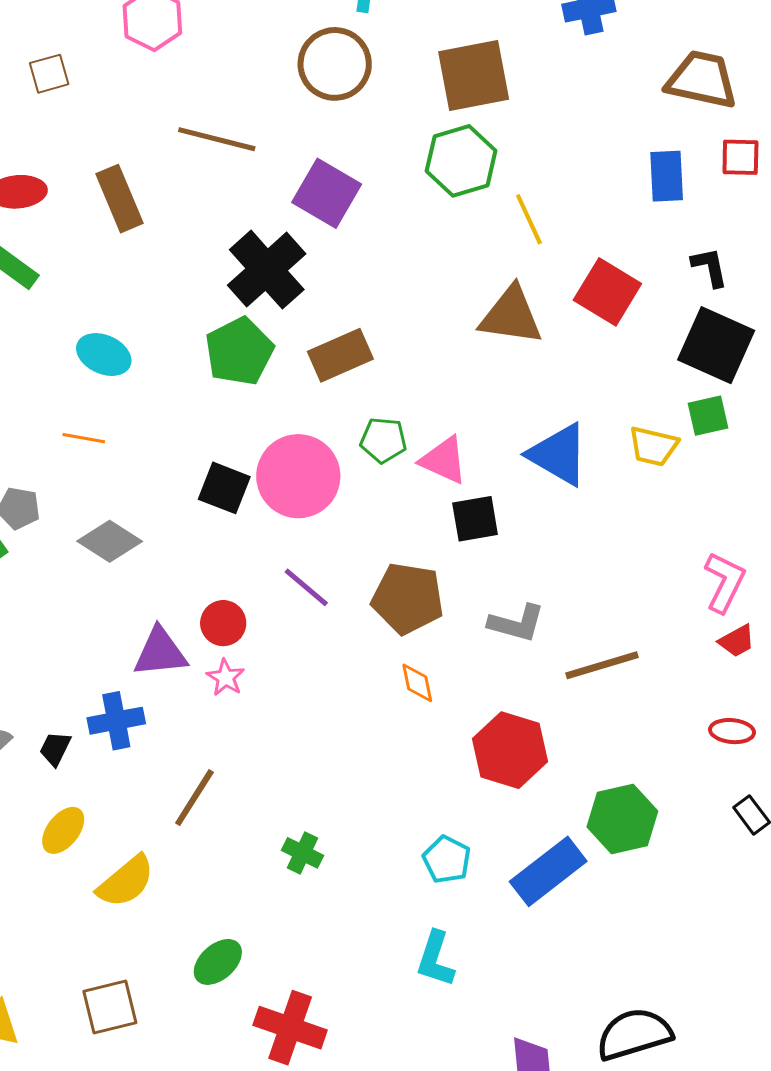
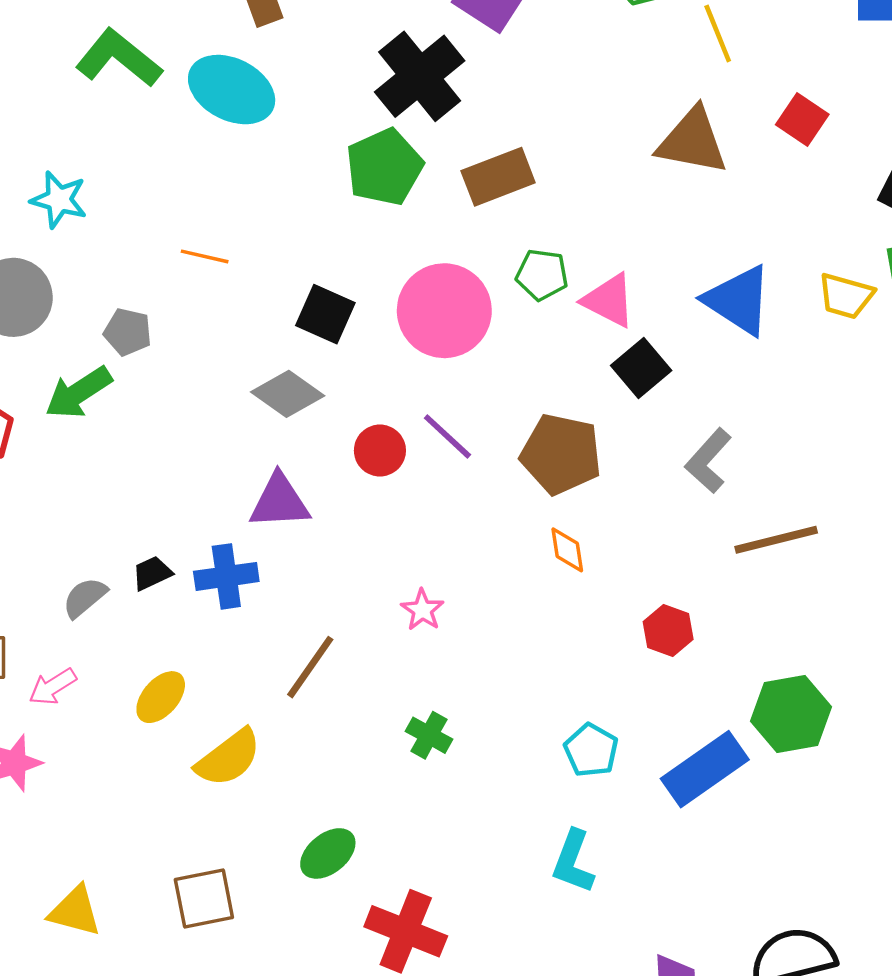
red square: (607, 292) -> (802, 120), size x0.7
cyan ellipse: (104, 355) -> (232, 90), moved, size x1.4
black square: (224, 488) -> (325, 314), moved
black square: (475, 519) -> (641, 368), turned -33
gray diamond: (110, 541) -> (288, 394), moved
red circle: (223, 623) -> (380, 451), moved
gray L-shape: (517, 623) -> (708, 461), moved, turned 114
pink star: (226, 678) -> (422, 610), moved
black trapezoid: (55, 749) -> (152, 573), moved, turned 36
red hexagon: (510, 750) -> (668, 630), size x0.6

